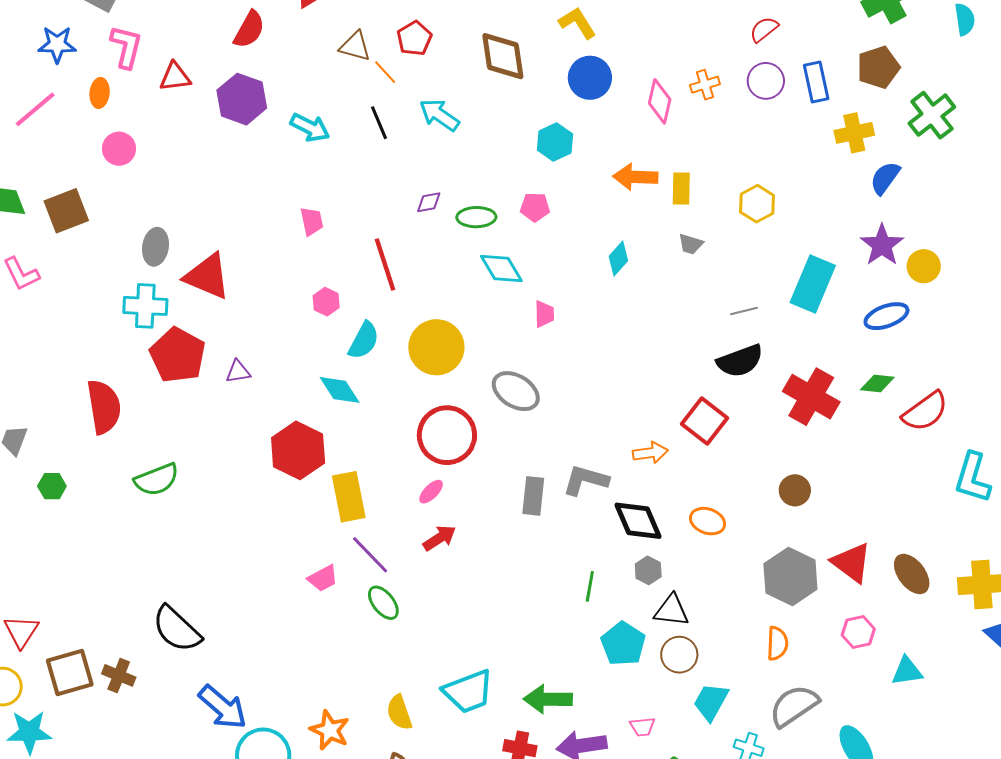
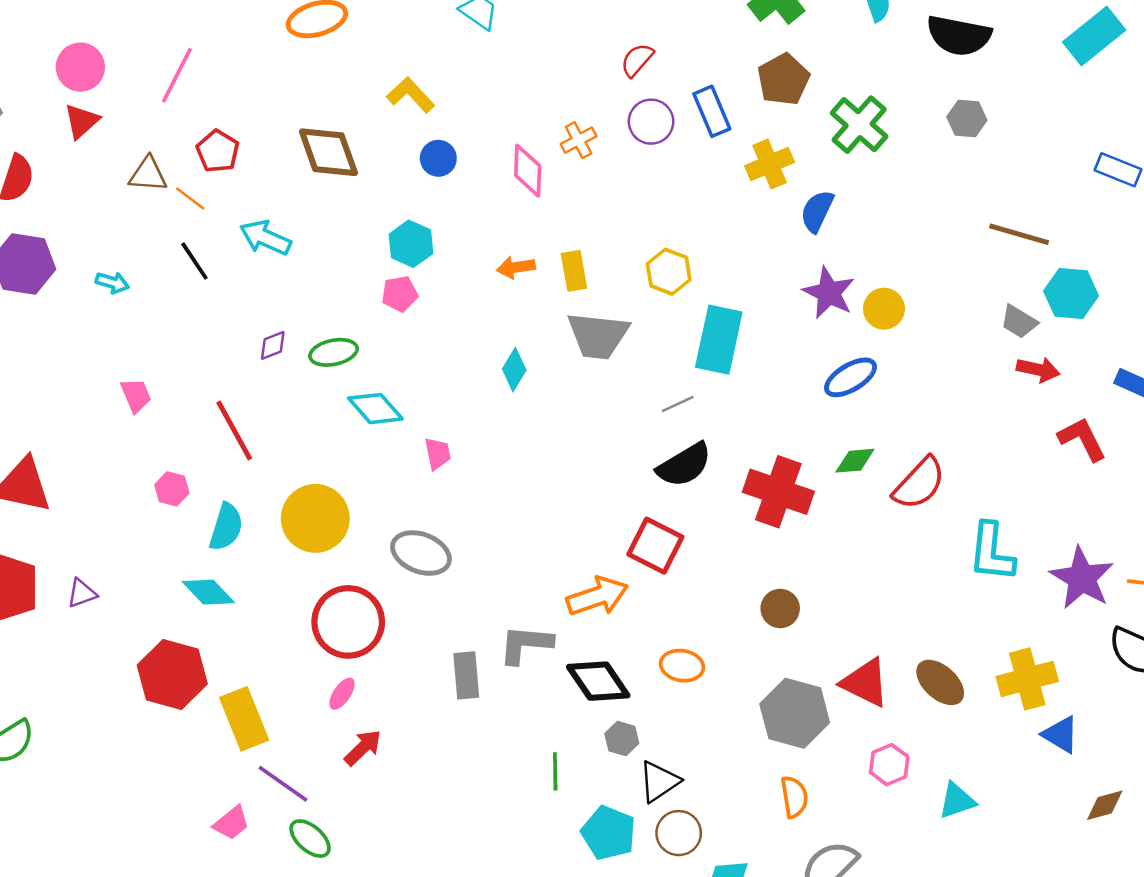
blue circle: (590, 78) -> (438, 158), size x0.7
cyan arrow: (310, 127) -> (112, 283), size x0.7
orange arrow: (635, 177) -> (516, 267), size x0.7
pink pentagon: (535, 207) -> (400, 294), moved
gray trapezoid: (691, 244) -> (598, 336), size x2.0
cyan rectangle: (813, 284) -> (719, 340), moved
orange arrow: (650, 453) -> (597, 596), size x1.4
black triangle: (672, 610) -> (659, 782), turned -30

